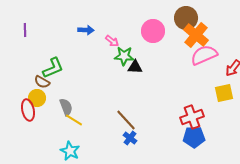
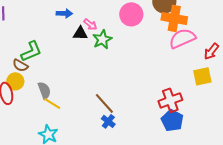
orange cross: (196, 35) -> (174, 18), turned -30
green star: (124, 56) -> (102, 39), turned -30
black triangle: (135, 67) -> (80, 33), moved
blue pentagon: (194, 137) -> (172, 120), turned 30

